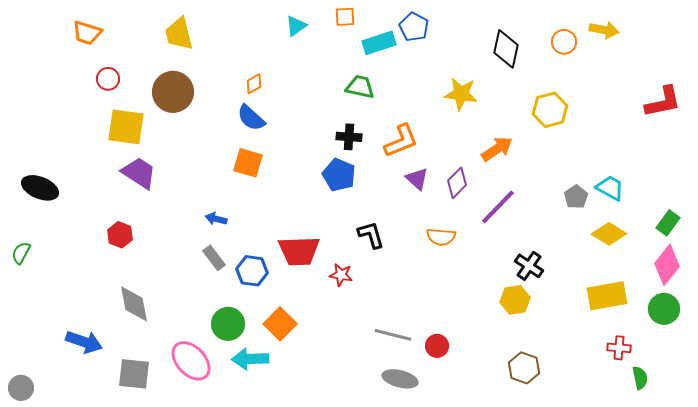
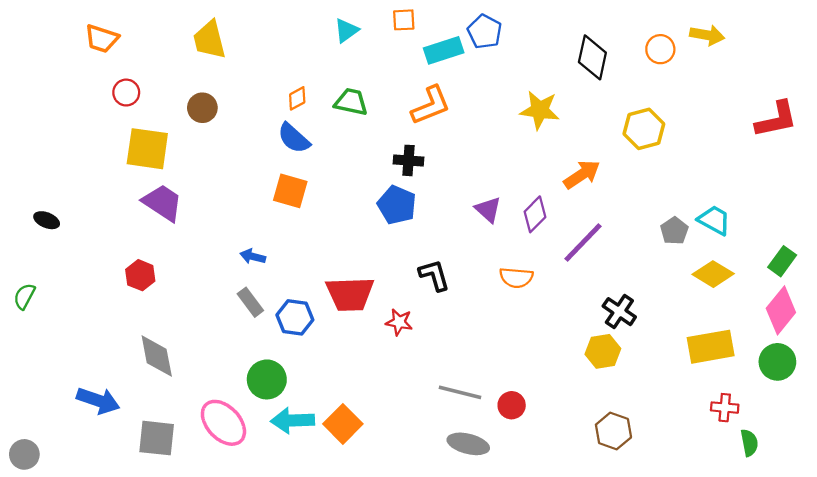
green trapezoid: (360, 87) -> (351, 102), moved
brown circle: (173, 92) -> (202, 108), size x0.6
orange L-shape: (401, 141) -> (431, 105), moved
black ellipse: (40, 188) -> (47, 220), size x0.6
orange square: (280, 324) -> (343, 424), moved

